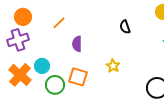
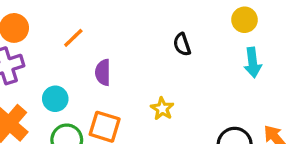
cyan circle: (42, 66) -> (55, 99), moved

